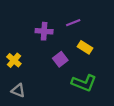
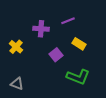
yellow cross: (14, 60) -> (16, 47), moved

